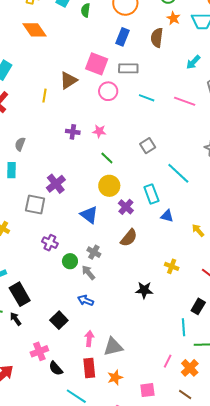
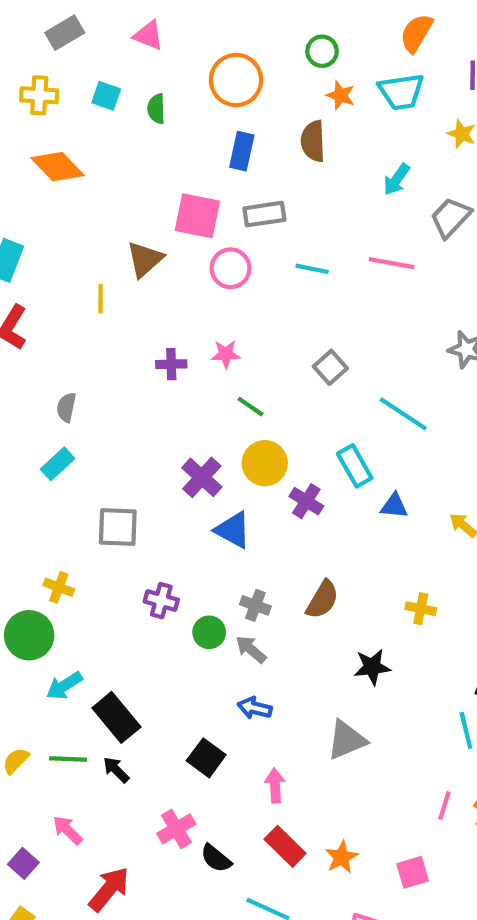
cyan rectangle: (12, 170) -> (58, 464), turned 56
purple cross: (56, 184) -> (202, 477), moved
brown semicircle: (129, 238) -> (322, 600), moved
gray triangle: (113, 347) -> (347, 740), moved
red rectangle: (89, 368) -> (285, 846), turned -30

